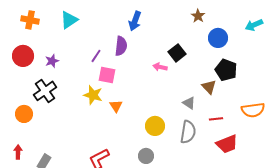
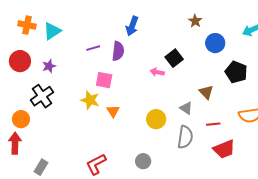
cyan triangle: (69, 20) -> (52, 31), moved
purple line: (96, 56) -> (93, 48), moved, turned 40
black pentagon: (226, 70) -> (236, 72), moved
yellow circle: (155, 126) -> (156, 119), moved
red arrow: (18, 152) -> (15, 143), moved, size x1.5

